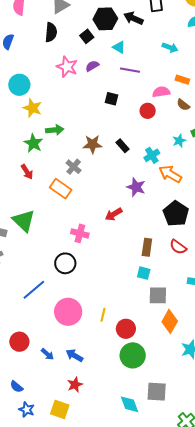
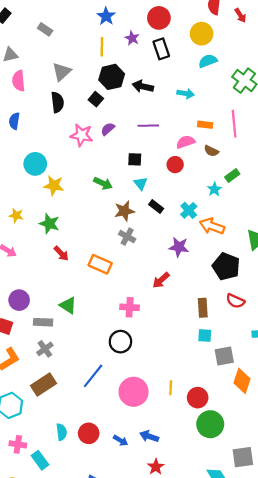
black arrow: (133, 18) -> (143, 86), moved
cyan triangle: (119, 47) -> (141, 183), moved, turned 32
green arrow: (55, 130) -> (103, 183), moved, turned 42
green star: (33, 143) -> (49, 224), moved
gray cross: (74, 167) -> (127, 237), moved
green triangle: (24, 221) -> (68, 305), size x0.7

